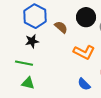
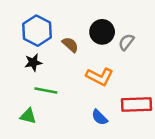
green line: (24, 63) -> (46, 91), moved

